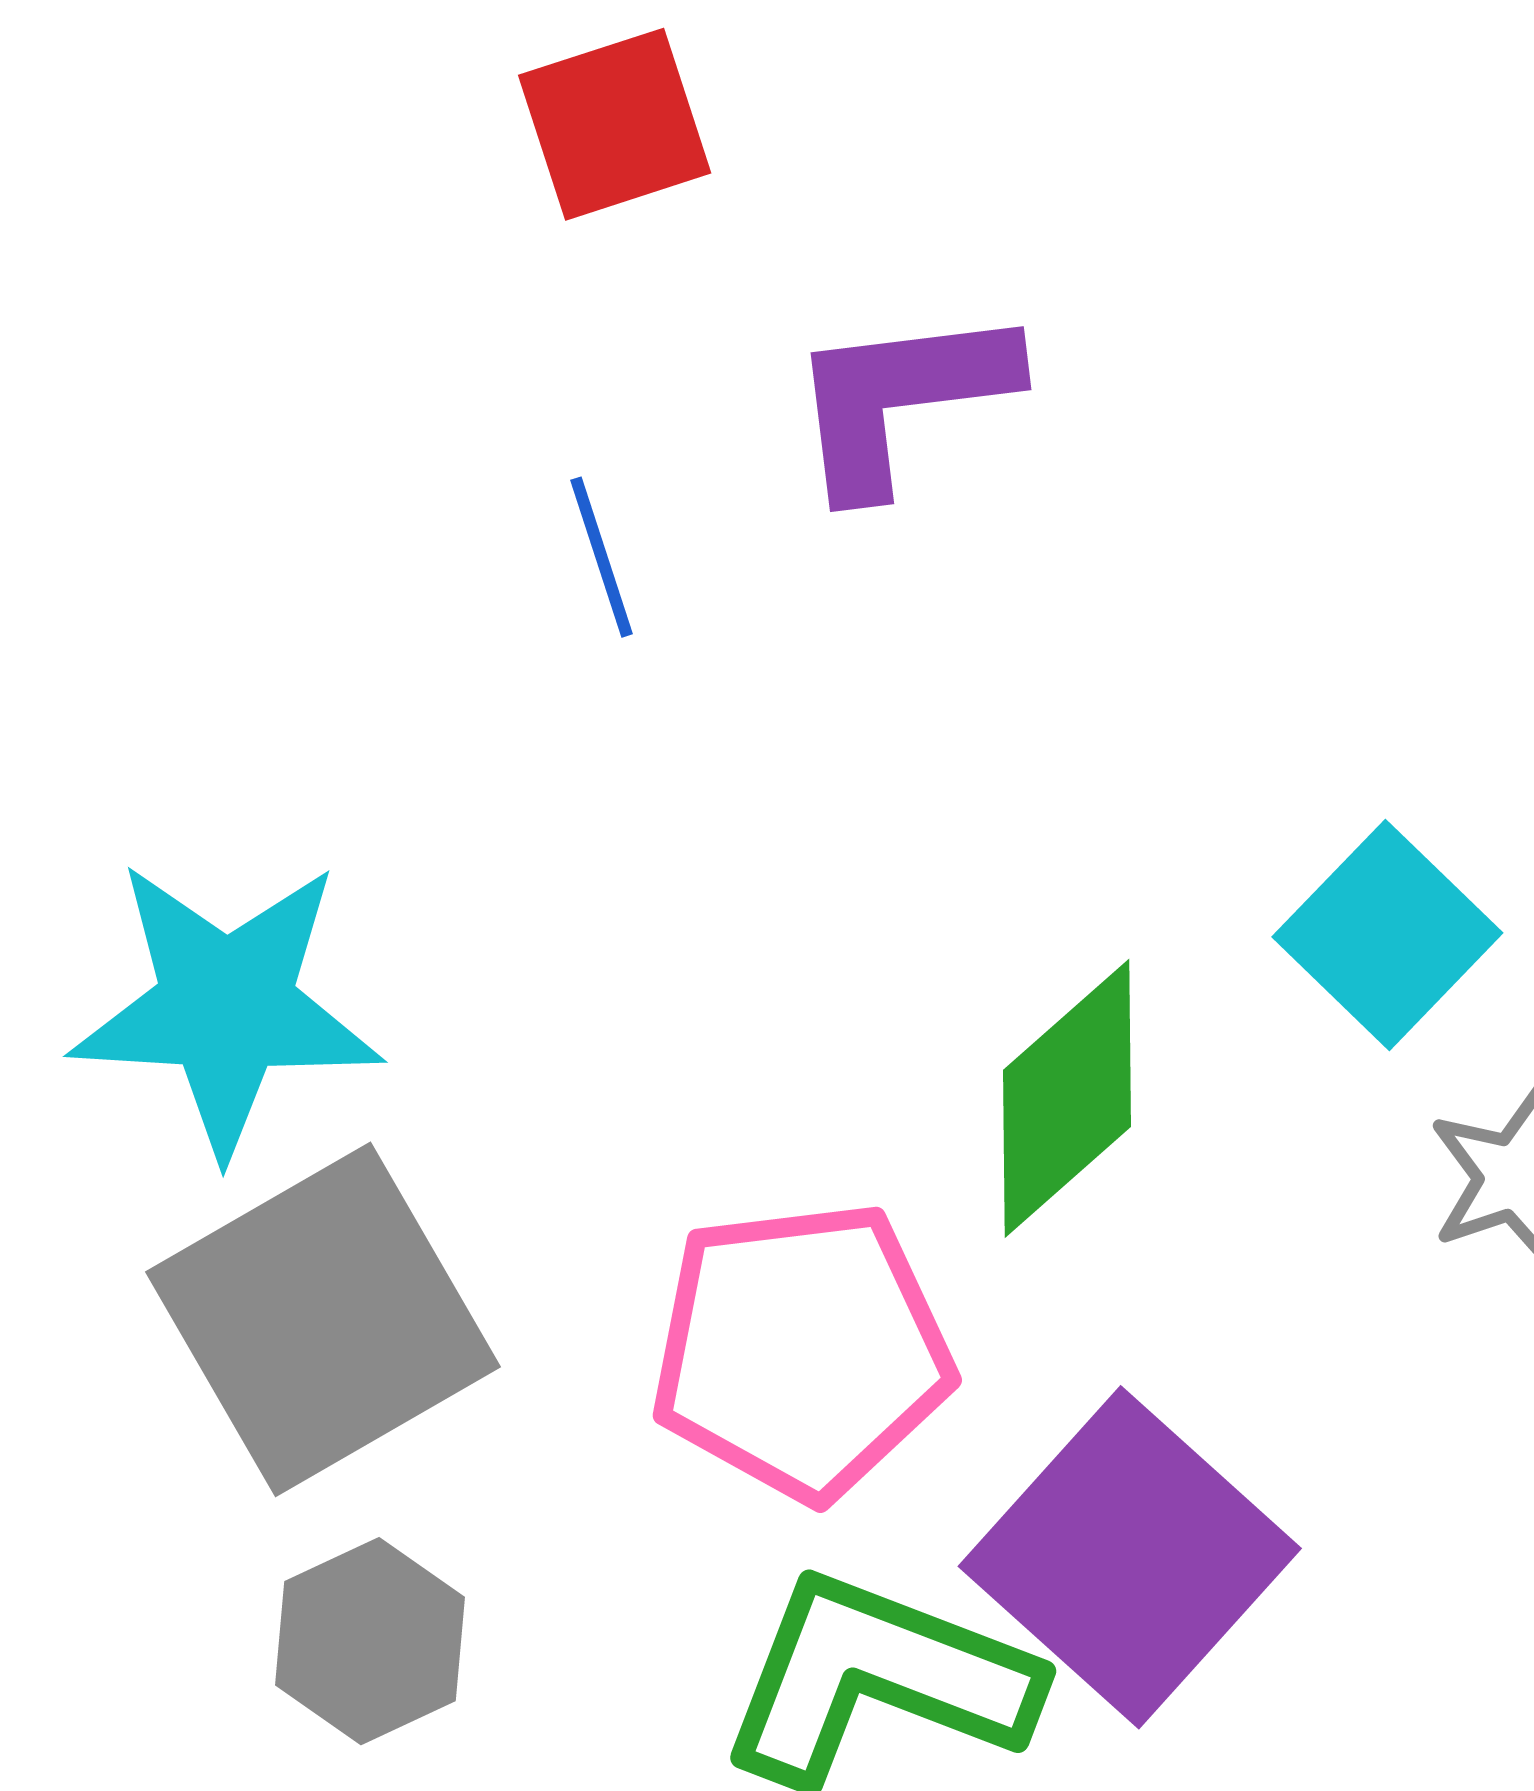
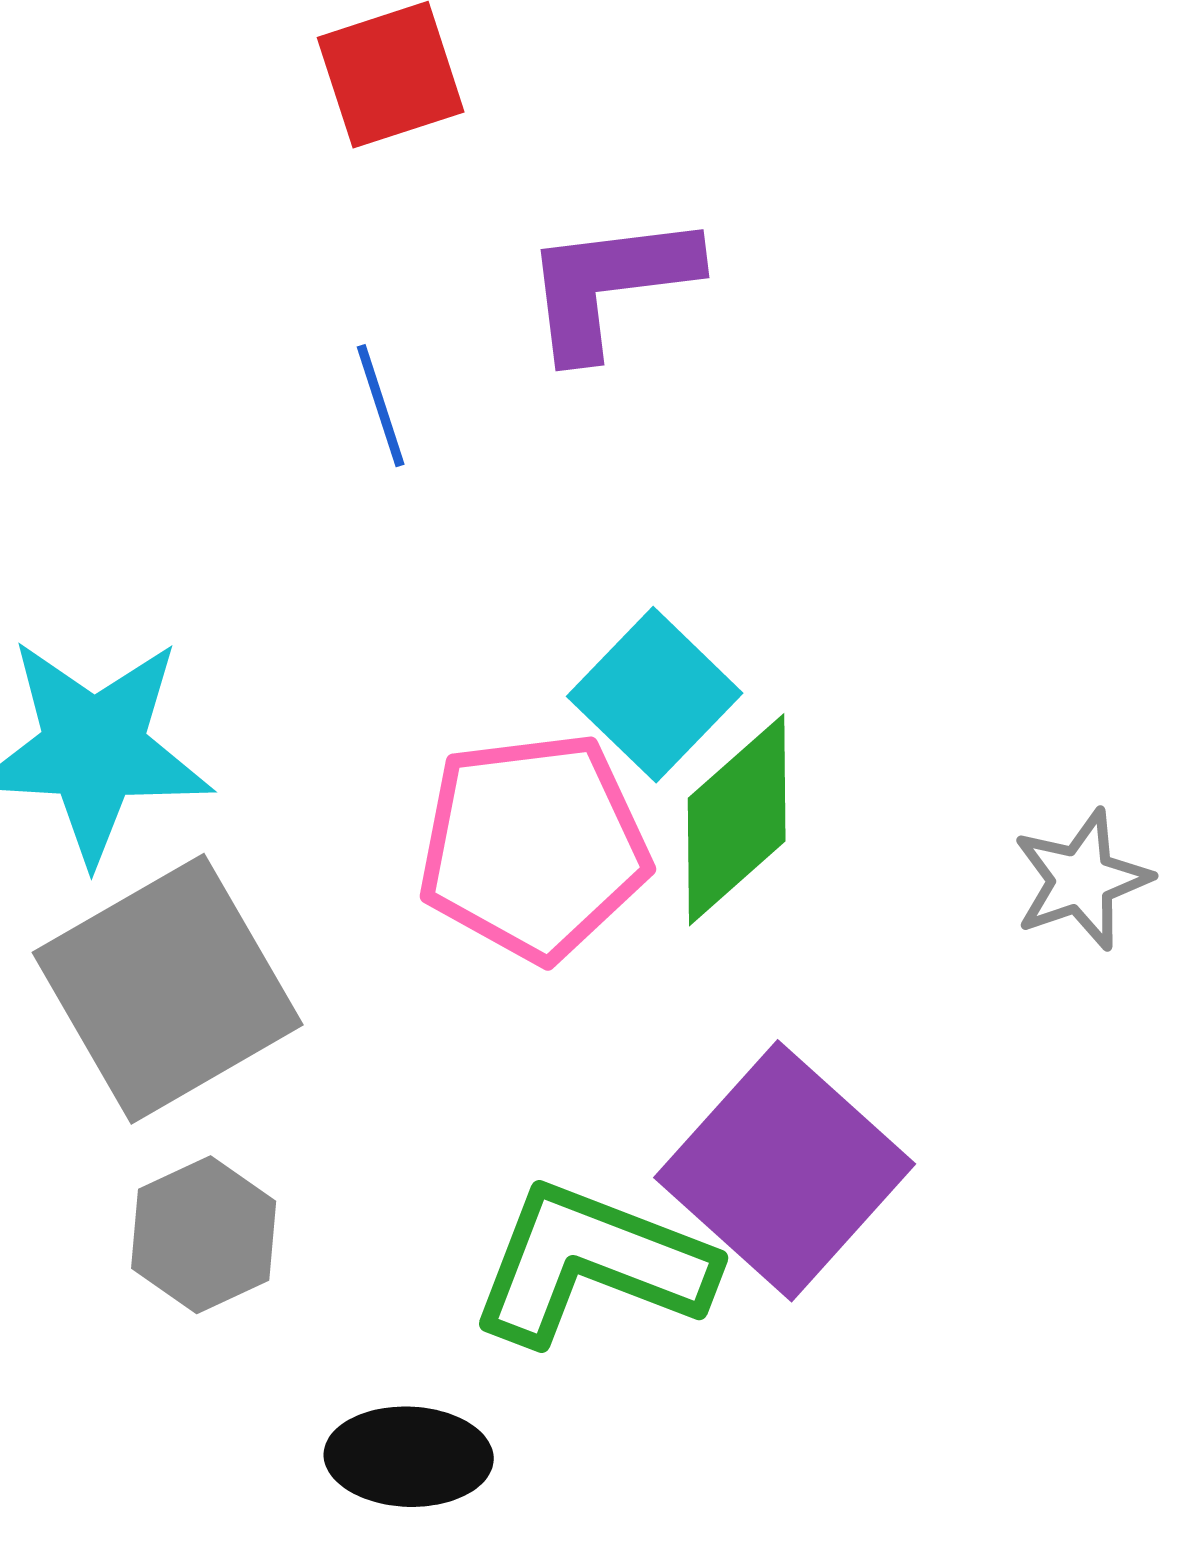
cyan square: (1387, 935) -> (655, 695), moved
pink pentagon: (802, 1351) -> (534, 847), moved

